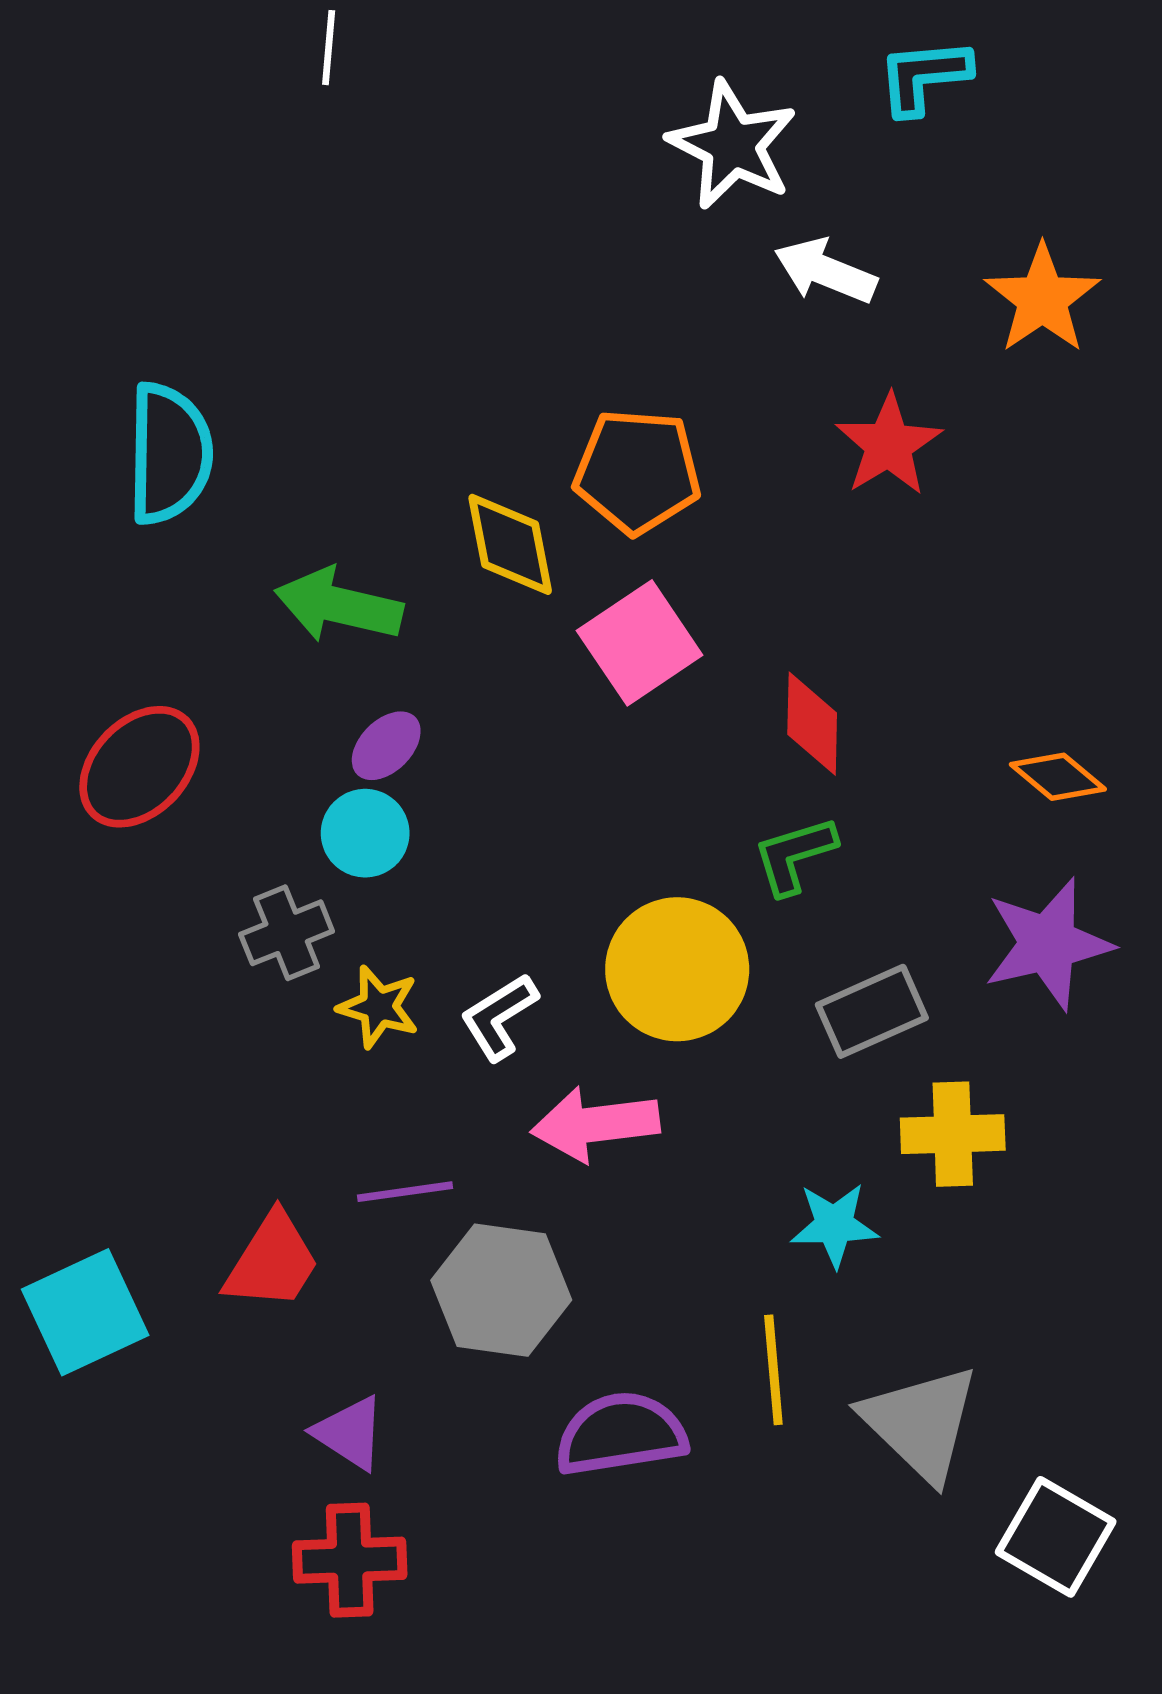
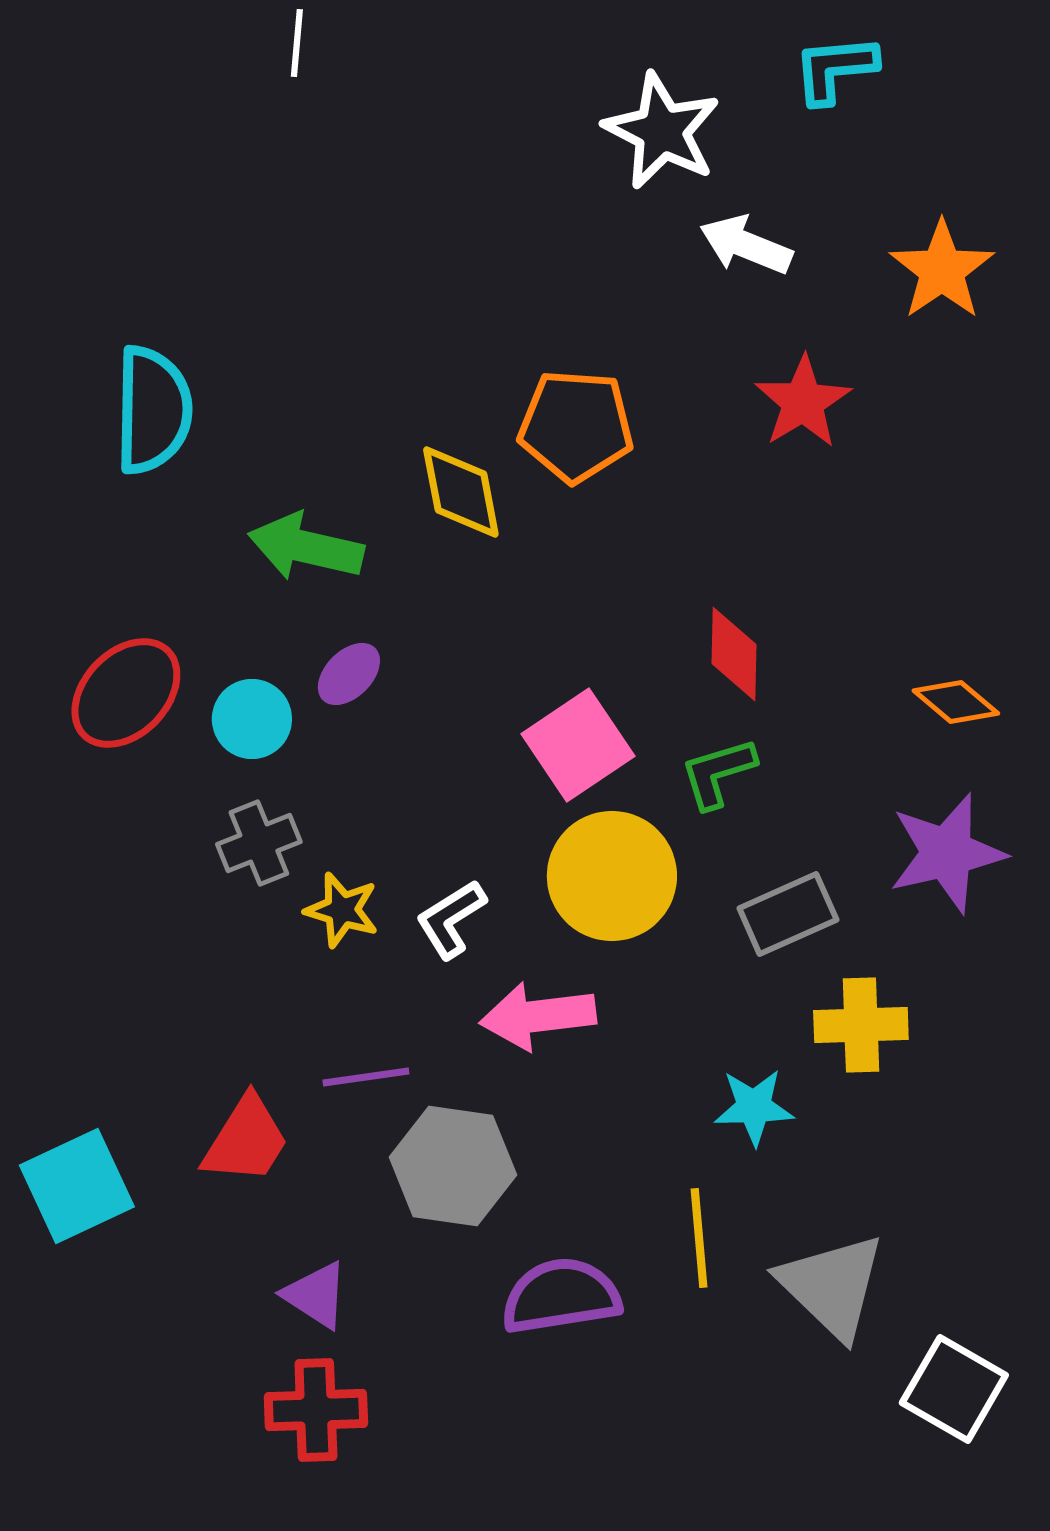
pink square: (640, 643) -> (578, 745), moved
cyan circle: (365, 833) -> (252, 719), moved

